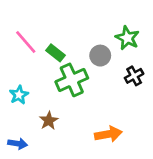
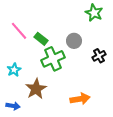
green star: (127, 38) -> (94, 13), moved
brown star: (49, 121) -> (36, 89), size x1.5

